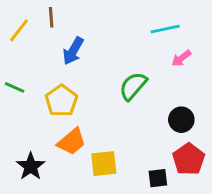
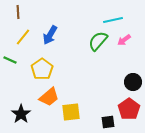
brown line: (51, 17) -> (18, 12), moved
yellow line: (19, 30) -> (23, 37), moved
green semicircle: (133, 86) -> (98, 41), moved
black circle: (181, 120) -> (133, 82), moved

